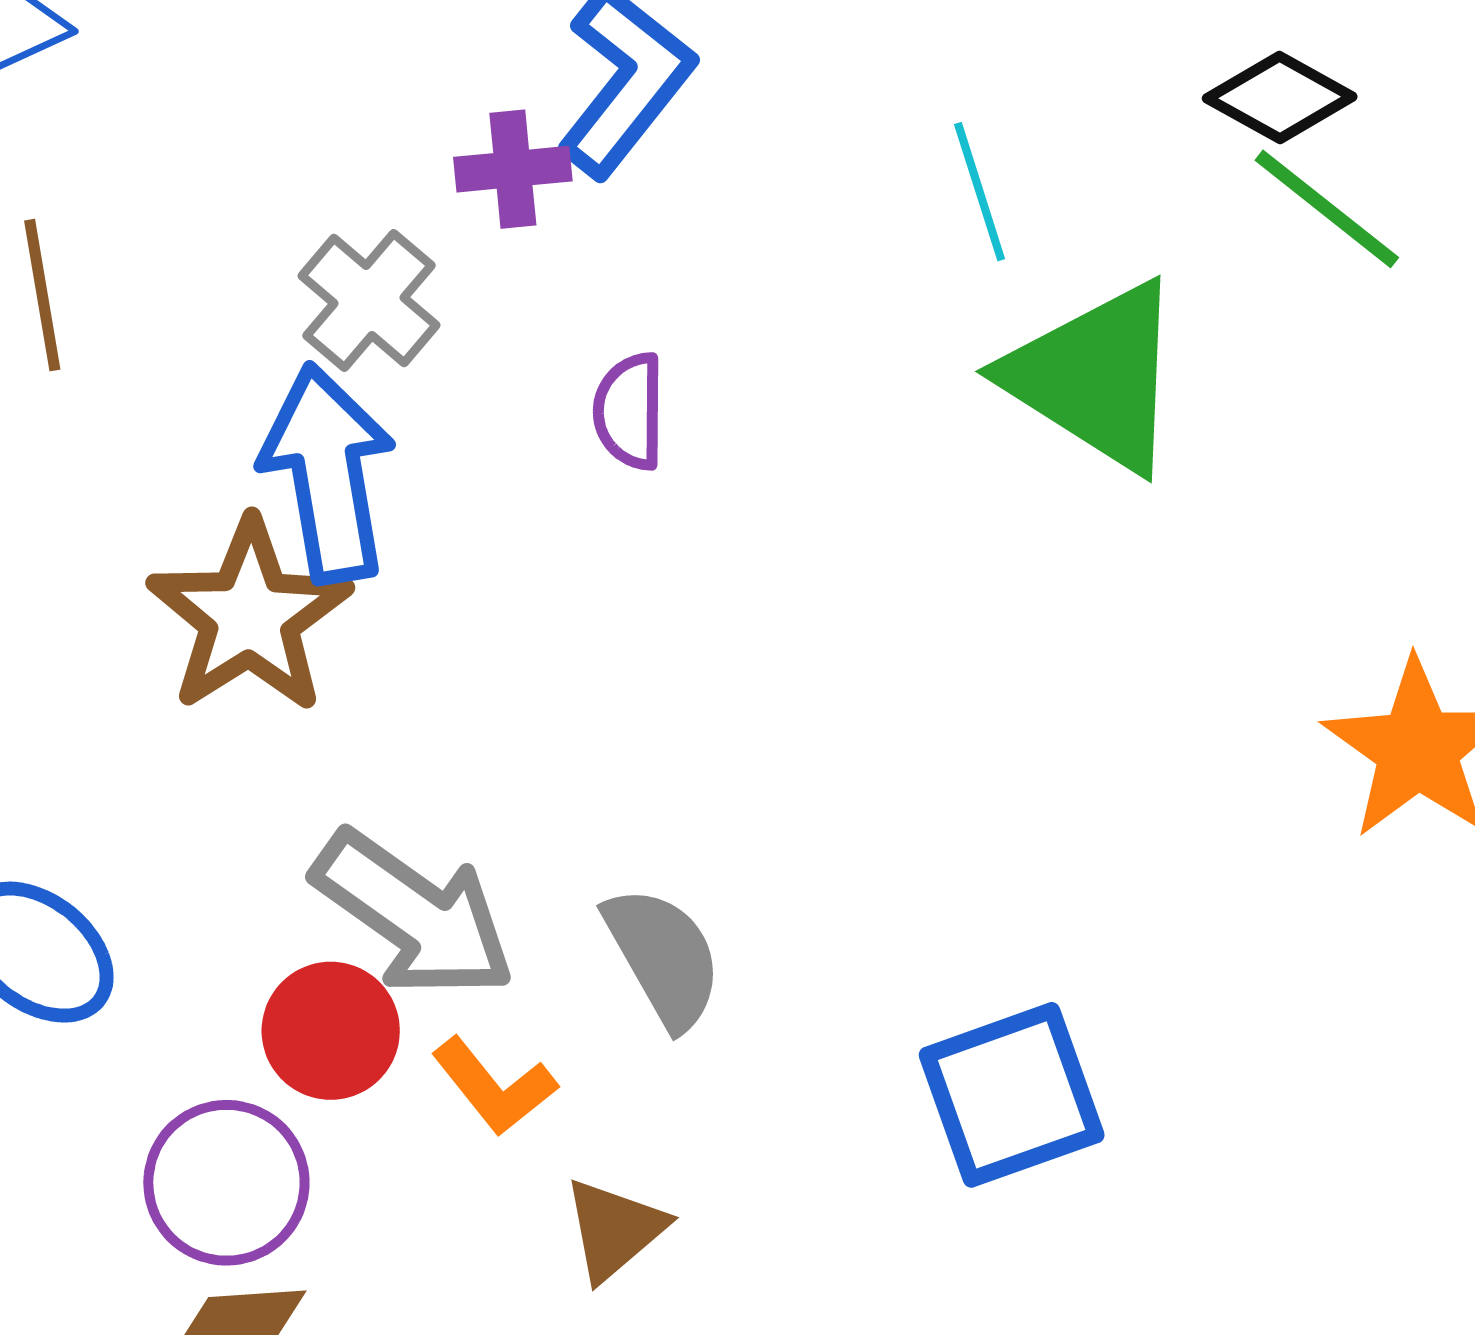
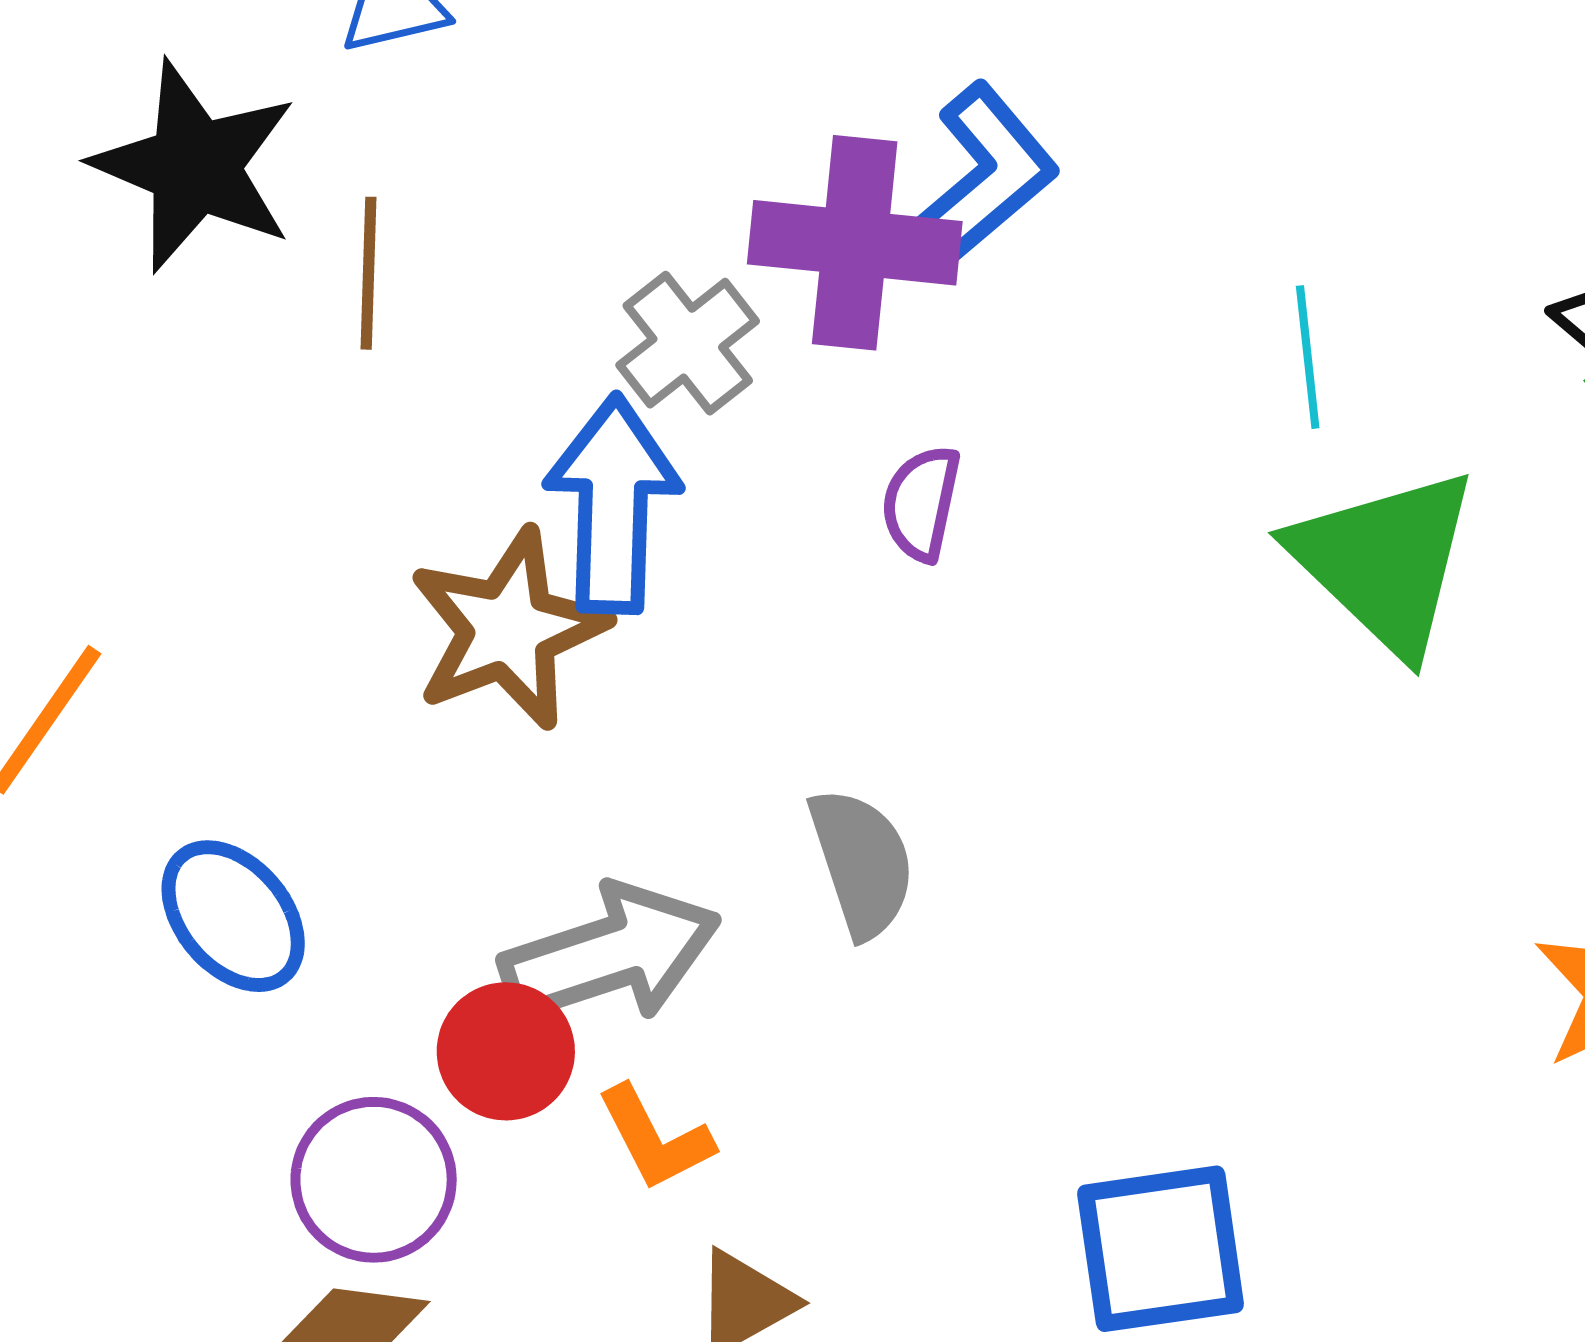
purple cross: (513, 169) -> (855, 243), size x1.8
gray arrow: (414, 914) -> (610, 954), turned -65
gray semicircle: (663, 957) -> (862, 863), moved

